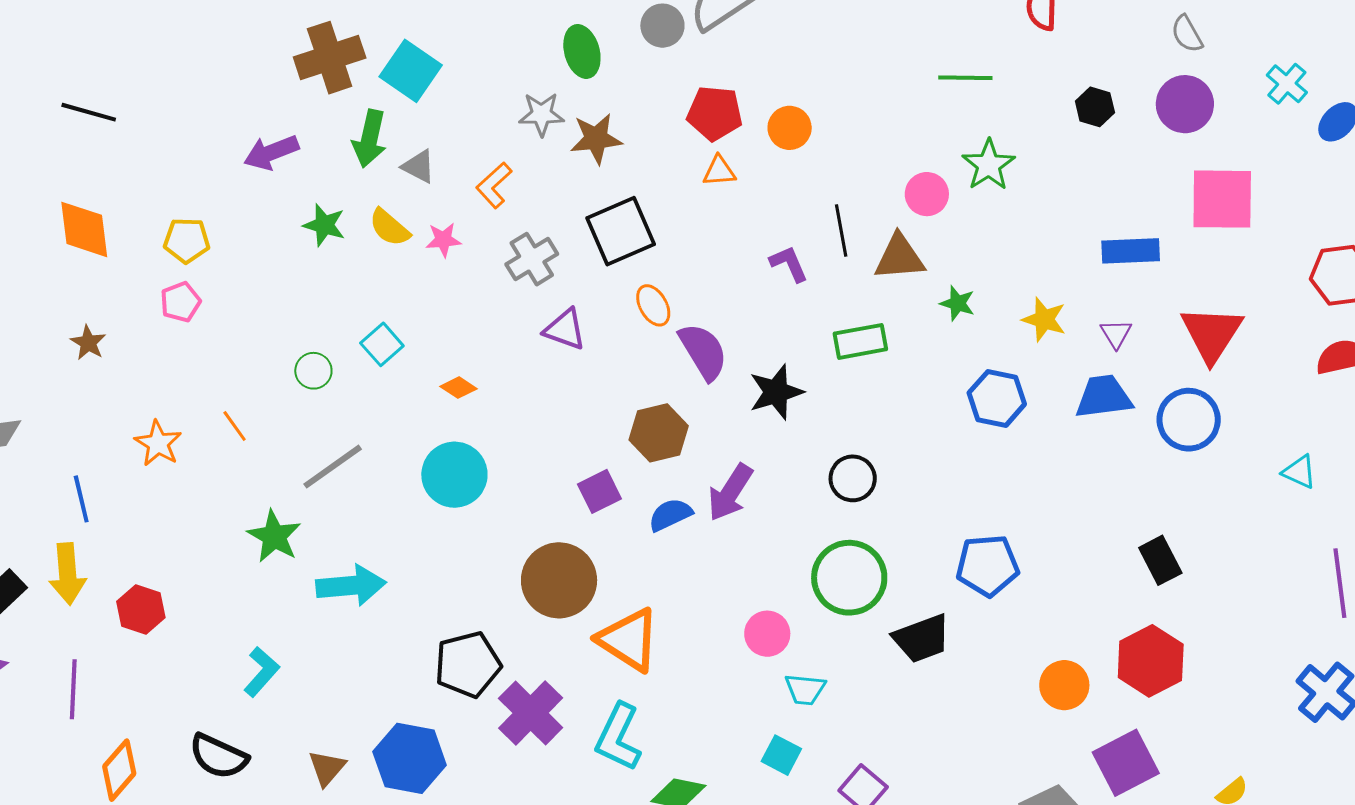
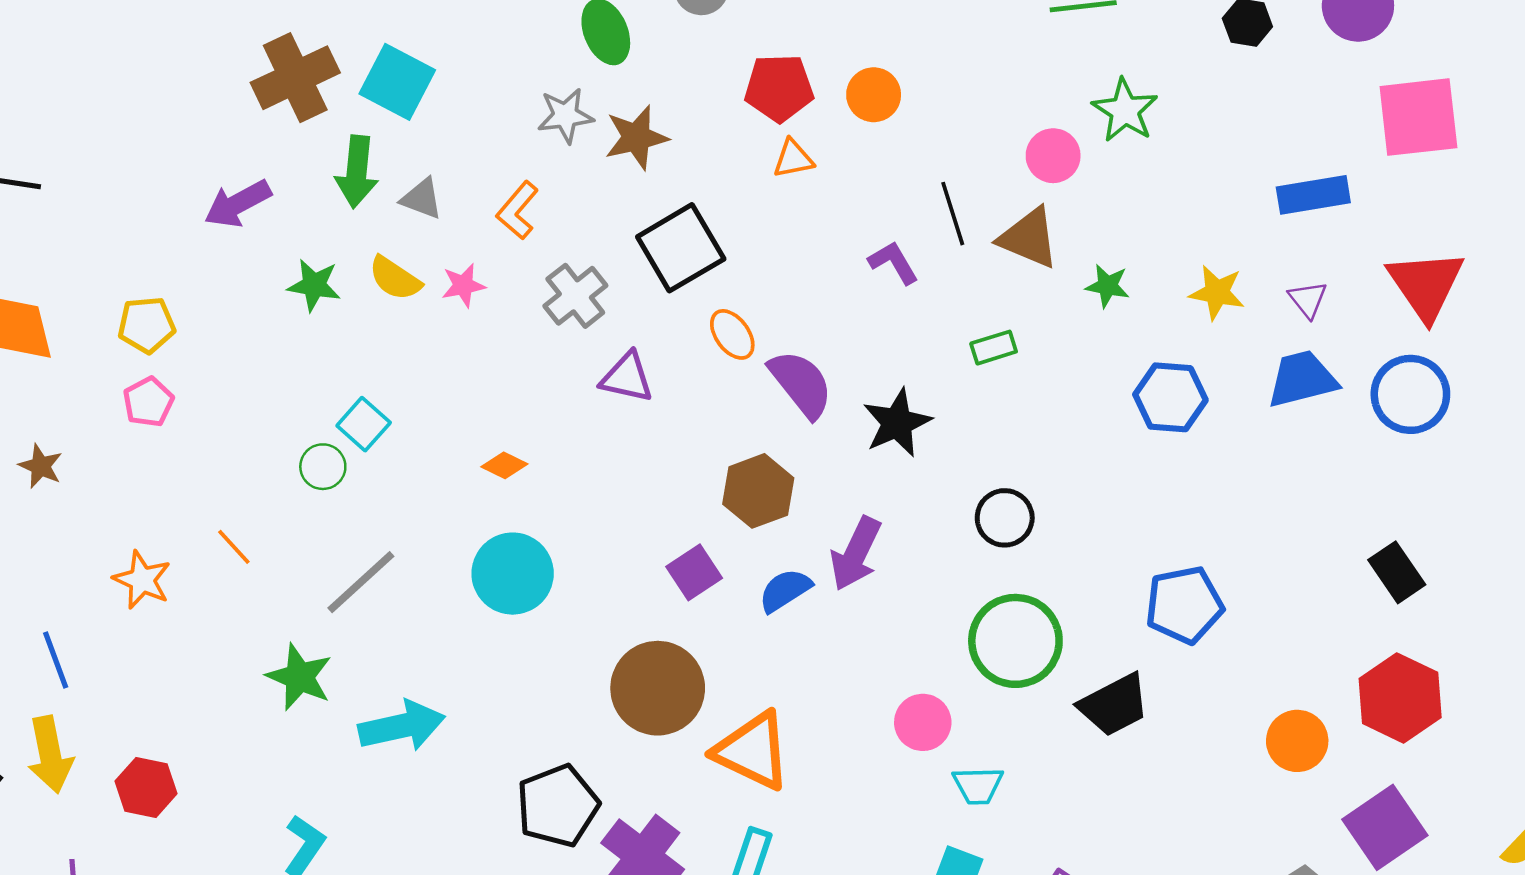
brown triangle: (899, 257) -> (1029, 238), turned 34
green rectangle: (860, 341) -> (994, 348), size x0.7
cyan square: (382, 344) -> (364, 424), moved

